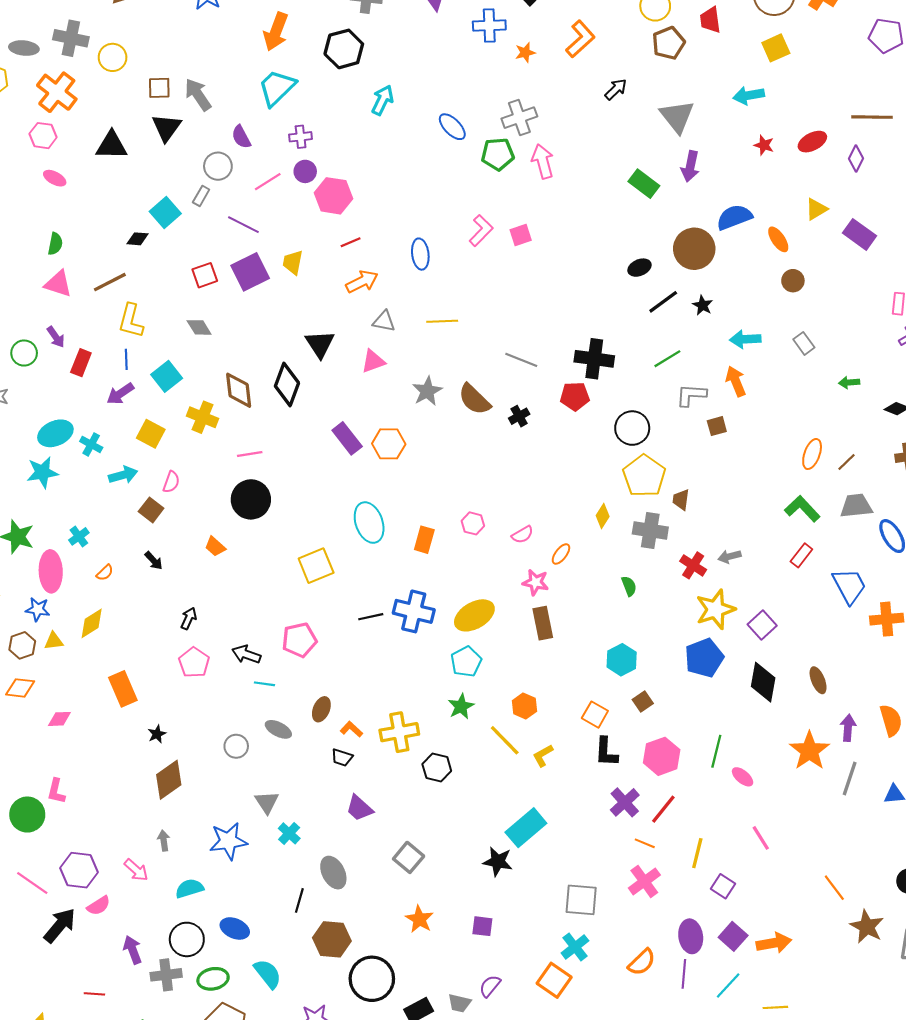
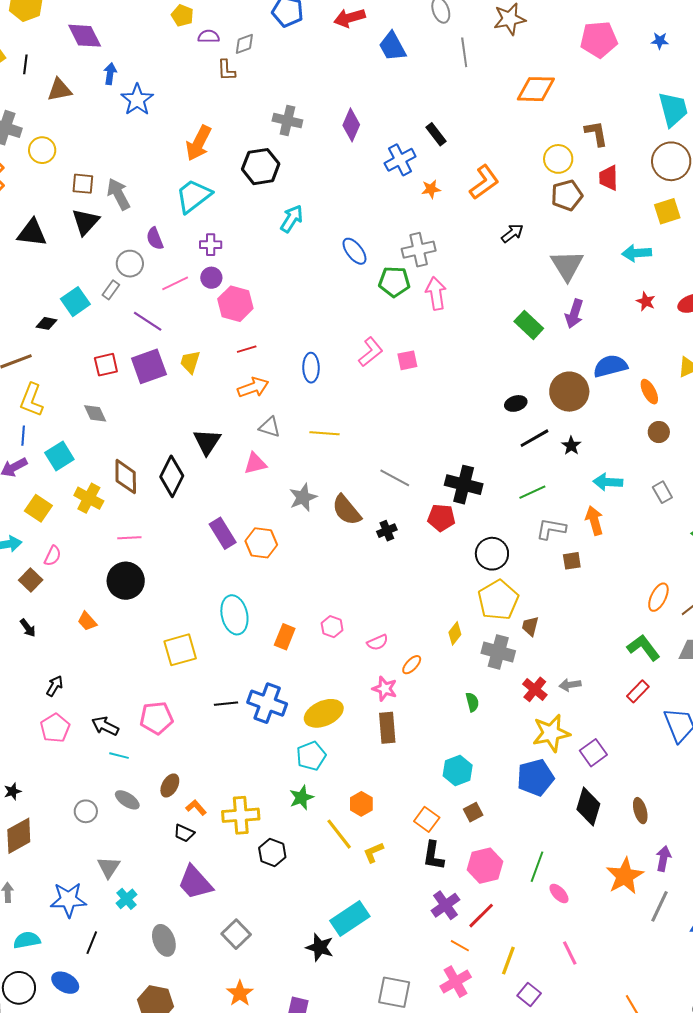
blue cross: (489, 25) -> (400, 160), turned -32
purple trapezoid: (359, 808) -> (195, 883), size x1.4
black line: (299, 900) -> (92, 943), moved

